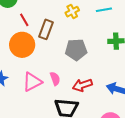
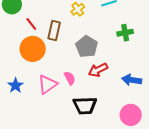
gray pentagon: (76, 50) -> (87, 47), turned -30
red arrow: (82, 85) -> (98, 70), moved

